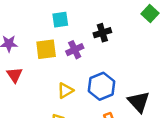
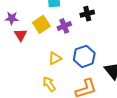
yellow square: (46, 49) -> (41, 24), turned -30
red triangle: (15, 75) -> (21, 35), moved

